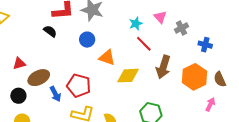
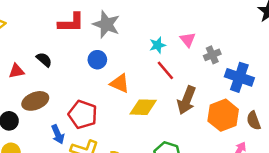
black semicircle: (50, 31) -> (44, 60), moved
blue cross: (205, 45) -> (239, 77), size x1.6
red triangle: (19, 63) -> (16, 71), moved
blue arrow: (55, 94) -> (58, 134), moved

